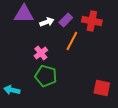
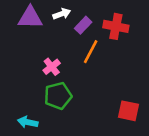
white arrow: (47, 22) -> (62, 14), moved
green pentagon: (46, 76) -> (58, 96), turned -30
cyan arrow: (12, 90) -> (28, 122), moved

